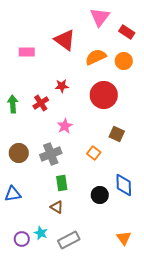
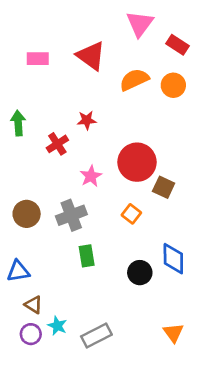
pink rectangle: (27, 52) -> (38, 59), moved
red circle: (104, 95) -> (137, 162), moved
green arrow: (13, 104) -> (18, 123), moved
brown triangle: (57, 207) -> (34, 305), moved

